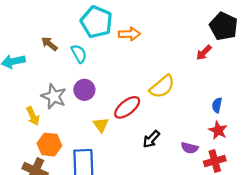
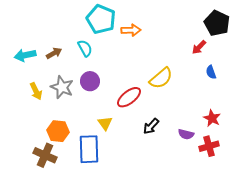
brown arrow: (49, 44) -> (54, 53), moved, turned 112
blue semicircle: (217, 105) -> (211, 72), moved, turned -32
yellow arrow: (33, 116) -> (36, 91), moved
yellow triangle: (101, 125) -> (105, 123), moved

